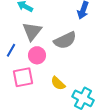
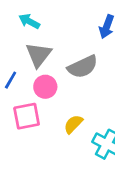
yellow semicircle: (58, 83) -> (73, 124), turned 91

